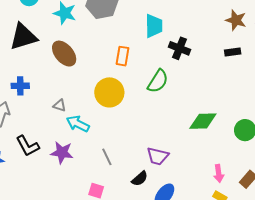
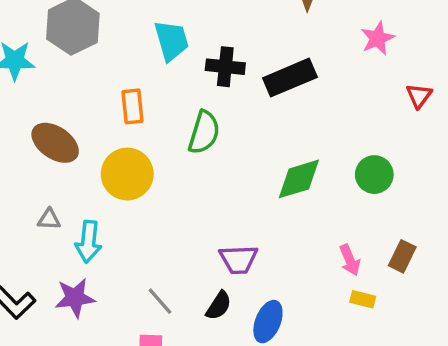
black rectangle: (233, 52) -> (290, 78), moved, size x1.8
brown ellipse: (64, 54) -> (55, 143), moved
cyan arrow: (78, 124) -> (88, 242), turned -95
gray line: (107, 157) -> (160, 301), moved

